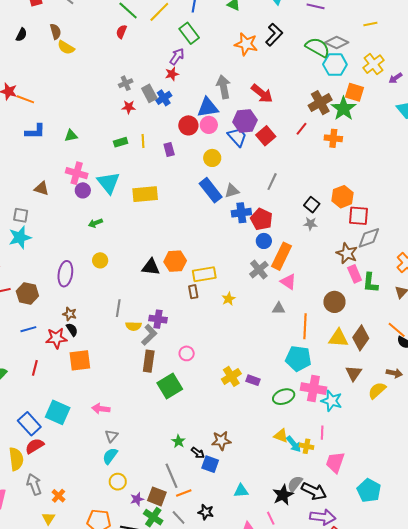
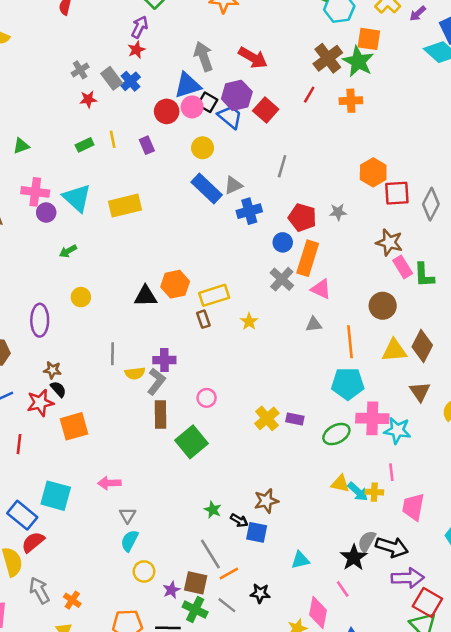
black square: (312, 205) -> (207, 102), moved
red pentagon: (261, 219) -> (302, 217), moved
gray diamond: (369, 238) -> (431, 204), moved, turned -35

